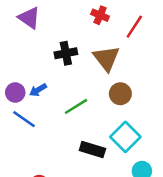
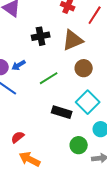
brown triangle: (106, 58) -> (73, 40), turned 45

